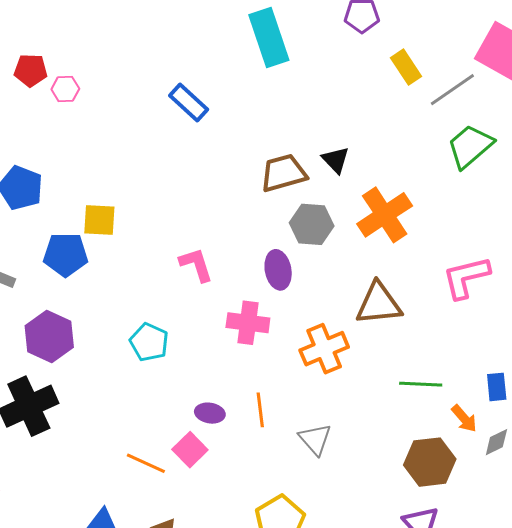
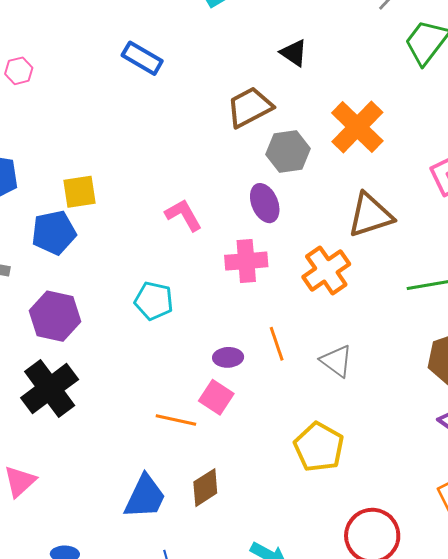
black triangle: (336, 160) -> (294, 53), moved

